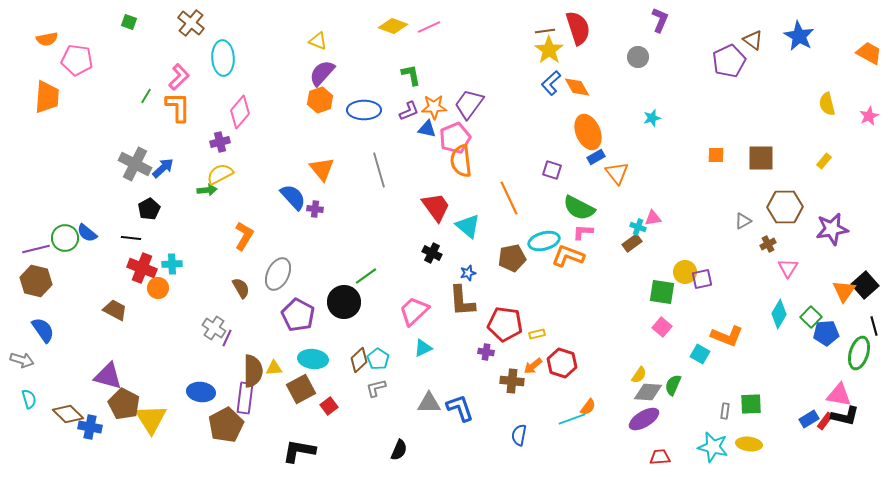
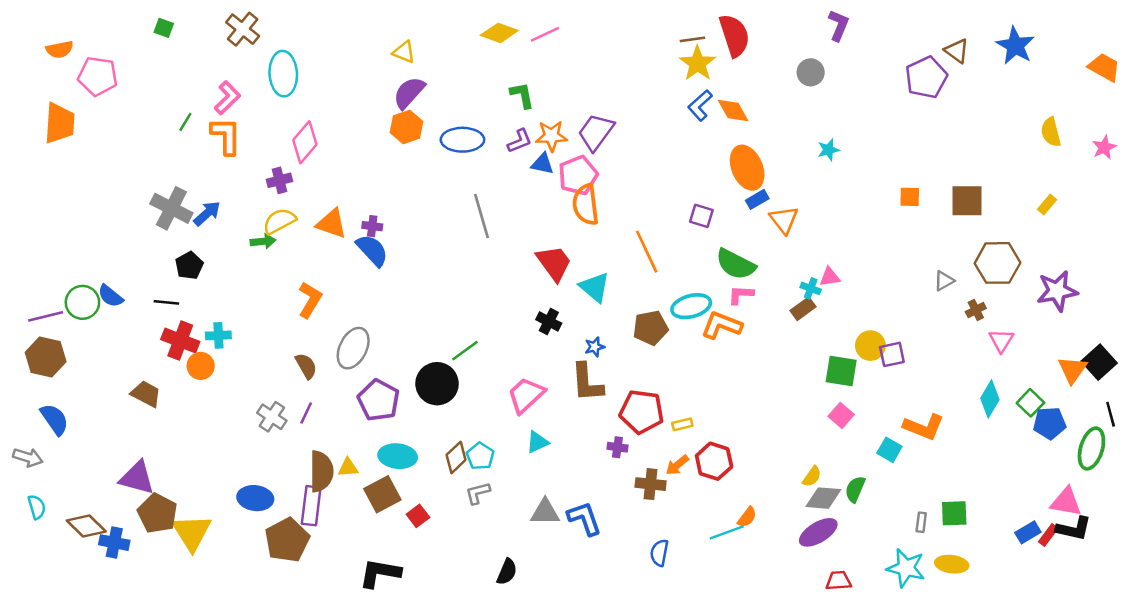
orange triangle: (322, 169) -> (332, 224), moved, turned -32
purple cross: (315, 209) -> (372, 226), moved
purple line: (227, 338) -> (306, 413), moved

